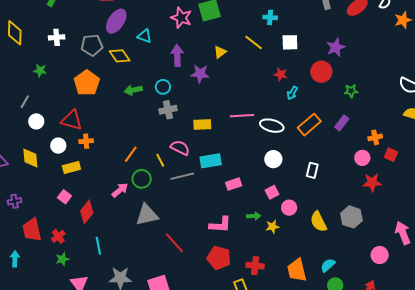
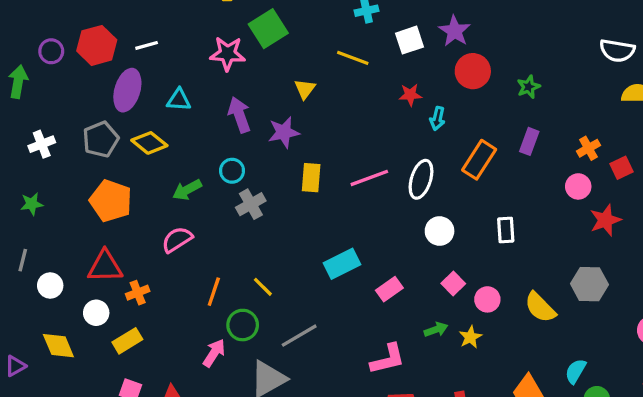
purple star: (336, 47) -> (455, 31), moved
yellow rectangle: (202, 124) -> (311, 178), moved, turned -66
white ellipse: (272, 126) -> (421, 179), turned -70
pink semicircle: (180, 148) -> (177, 240), moved, turned -42
red square: (391, 155) -> (622, 168), turned -32
gray line: (182, 176) -> (299, 336), moved

